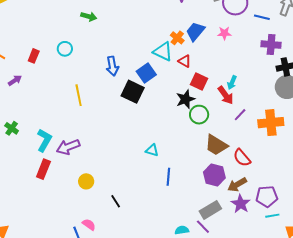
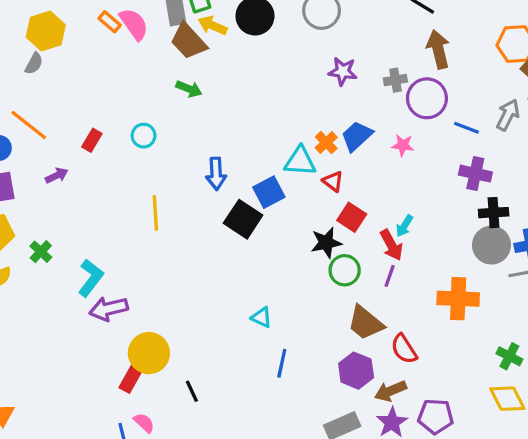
cyan triangle: (163, 52) -> (300, 161), turned -30
purple line: (240, 115) -> (390, 276), moved, turned -32
purple arrow: (68, 147) -> (109, 309), moved
red rectangle: (43, 169) -> (132, 377), moved
yellow circle: (86, 181) -> (149, 353), size x1.6

